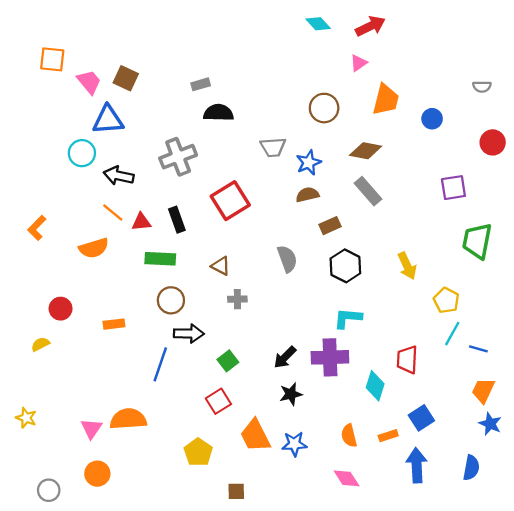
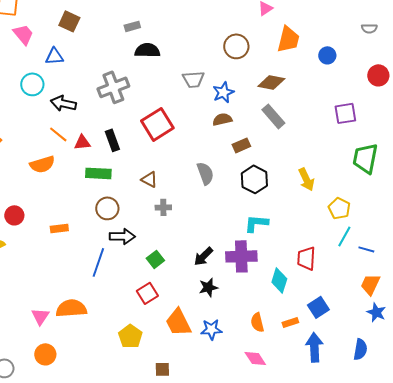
pink trapezoid: (89, 82) -> (23, 34), moved
blue triangle: (108, 120) -> (54, 56), size x0.7

